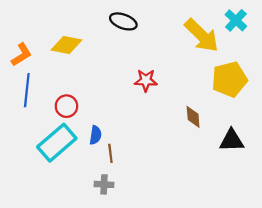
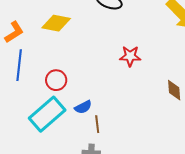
blue semicircle: (95, 135) -> (83, 107), turned 54

